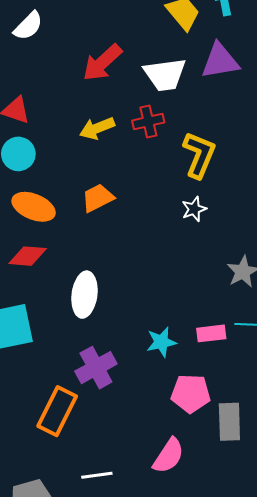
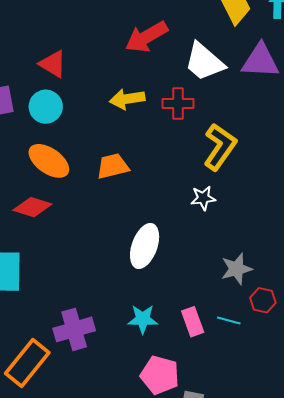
white trapezoid: (165, 74) -> (204, 62), turned 36
white ellipse: (84, 295) -> (145, 246), moved
pink rectangle: (211, 333) -> (193, 322), turned 64

